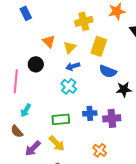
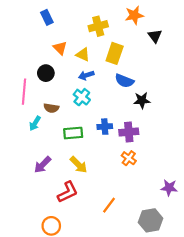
blue rectangle: (26, 13) -> (47, 17), moved
yellow triangle: (70, 47) -> (83, 55), turned -48
brown semicircle: (17, 131) -> (51, 108), moved, turned -40
yellow arrow: (57, 143) -> (79, 165), moved
orange cross: (100, 150) -> (129, 158), moved

